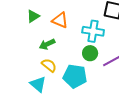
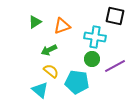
orange triangle: (60, 20) -> (62, 26), turned -42

